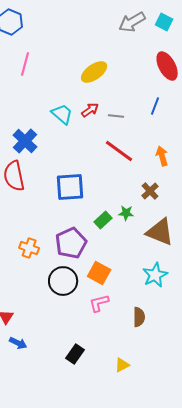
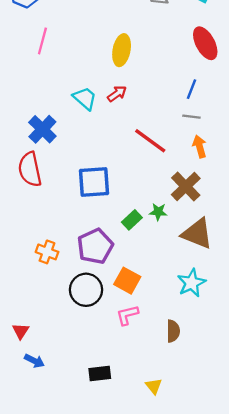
yellow ellipse: (94, 72) -> (122, 50), turned -44
gray line: (116, 116) -> (191, 117), moved
brown cross: (150, 191) -> (186, 187), size x1.5
black rectangle: (75, 354) -> (100, 373), turned 48
yellow triangle: (122, 365) -> (154, 386), turned -42

